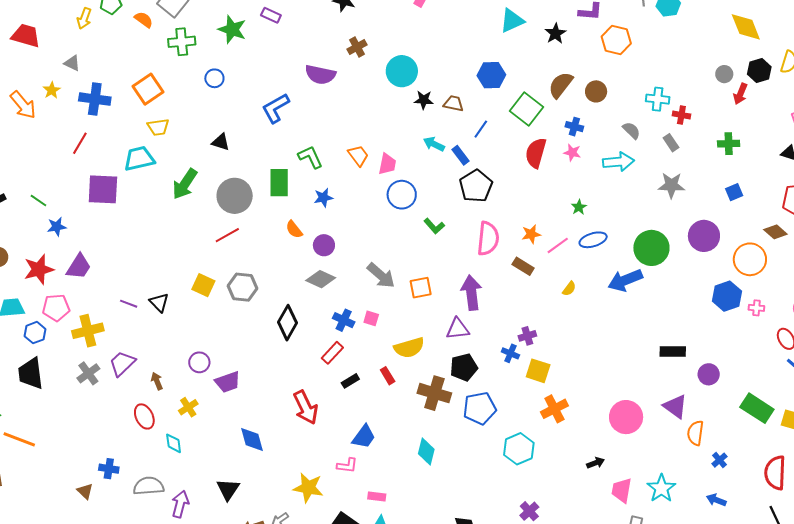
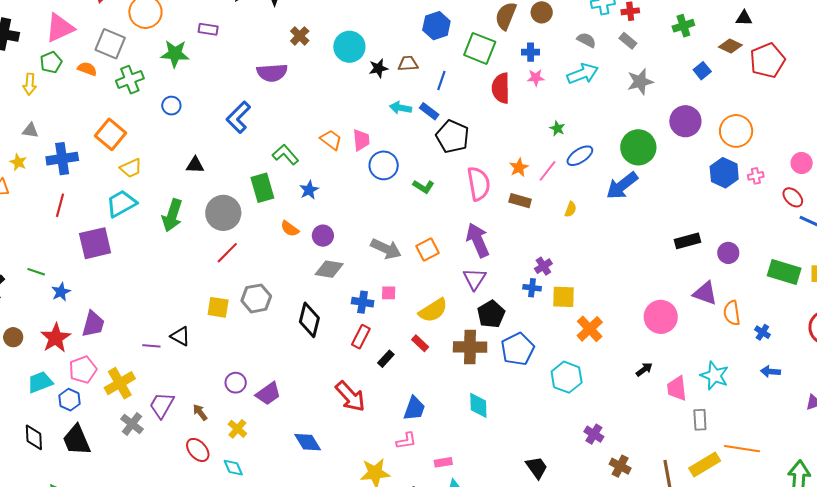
brown diamond: (775, 232) -> (730, 46), moved
purple triangle: (458, 329) -> (475, 279), turned -35

